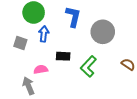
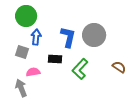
blue L-shape: (73, 17) -> (68, 37), moved
gray square: (20, 43) -> (22, 52), moved

